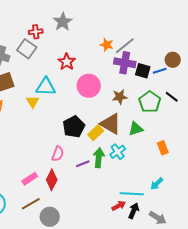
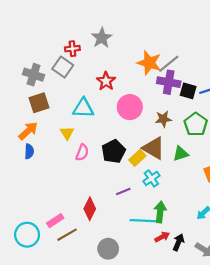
orange star: (107, 45) -> (149, 63), size x1.6
yellow triangle: (33, 102) -> (67, 133), moved
cyan cross: (118, 152) -> (151, 178), moved
pink semicircle: (58, 154) -> (82, 152), moved
green arrow: (99, 158) -> (160, 212), moved
pink rectangle: (30, 179) -> (55, 221), moved
cyan line: (132, 194) -> (143, 221), moved
gray circle: (50, 217) -> (108, 249), moved

